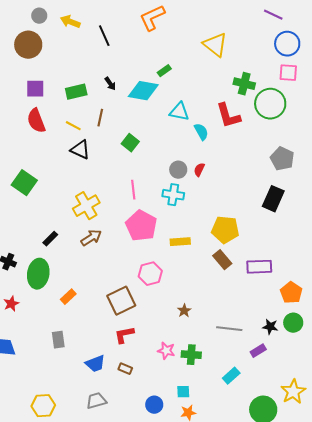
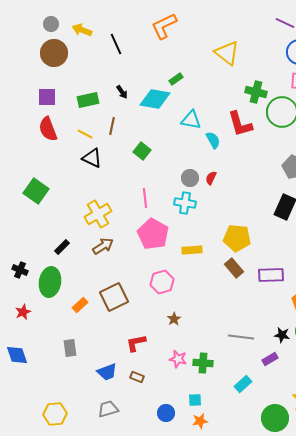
brown circle: (28, 45) -> (54, 53), moved
brown square: (121, 301) -> (114, 297), moved
brown star: (184, 311) -> (174, 319), moved

